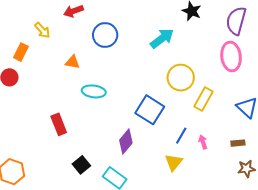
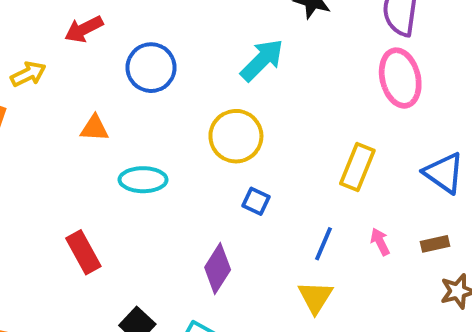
yellow arrow: (42, 30) -> (28, 74), turned -66
yellow circle: (181, 78) -> (236, 136), moved
blue square: (150, 110) -> (256, 201), size x0.5
pink arrow: (203, 142) -> (380, 242), moved

